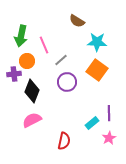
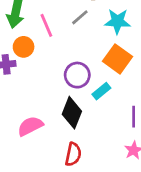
gray line: (61, 60) -> (80, 17), moved
black diamond: (32, 91) -> (72, 113), moved
cyan rectangle: (92, 123) -> (101, 91), moved

